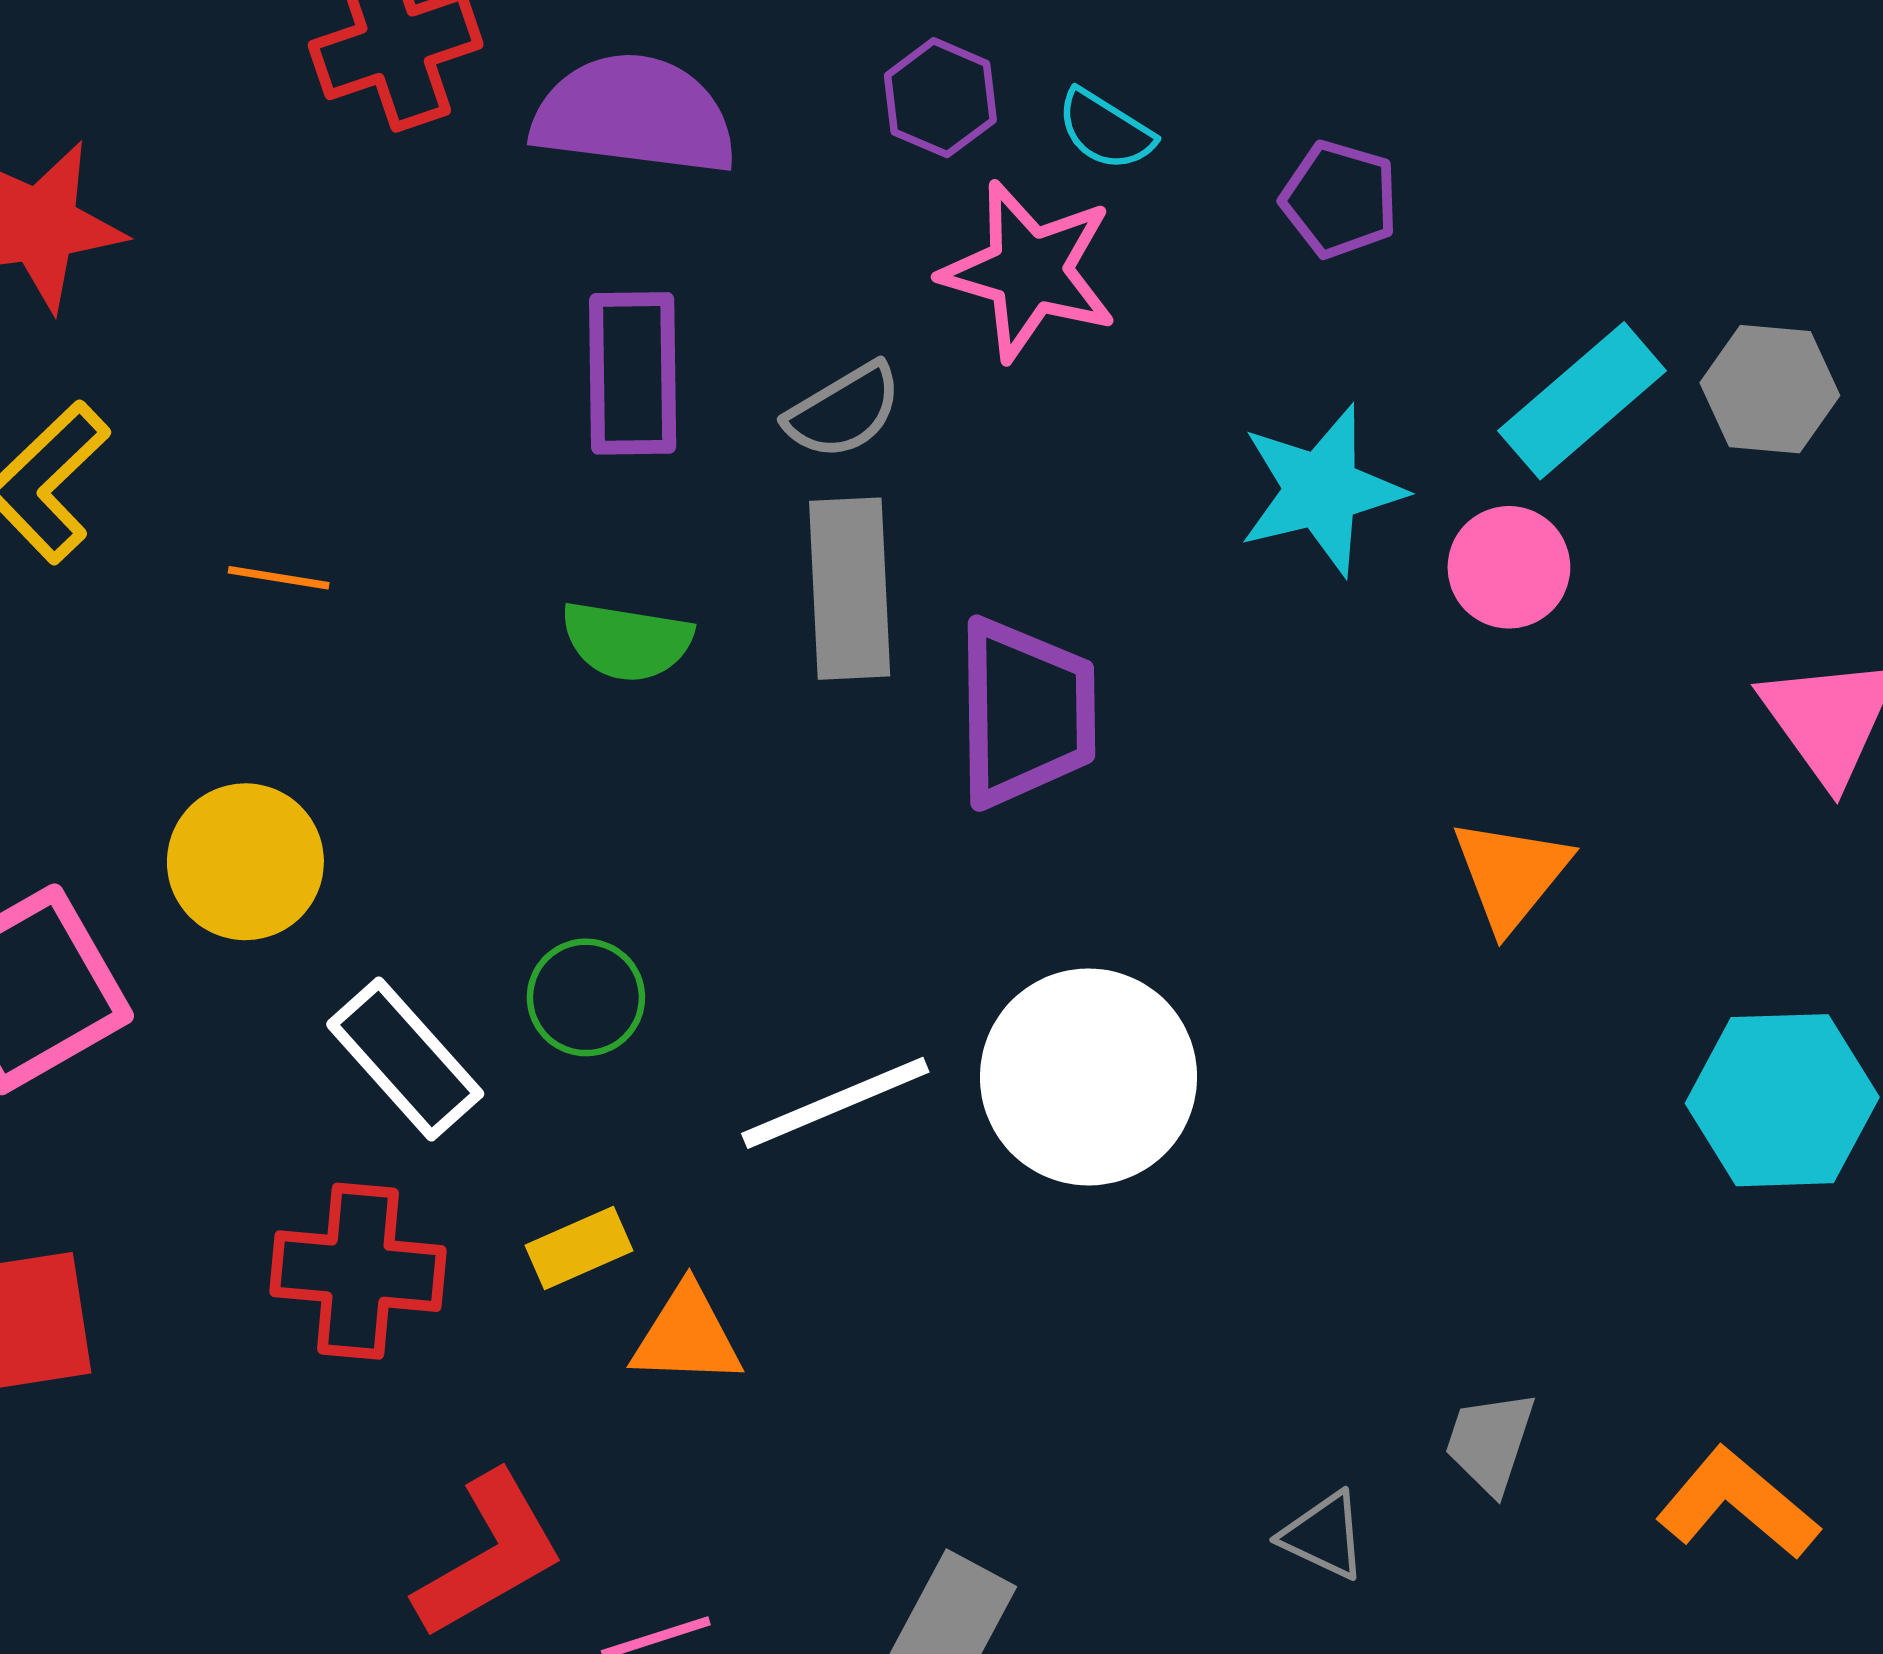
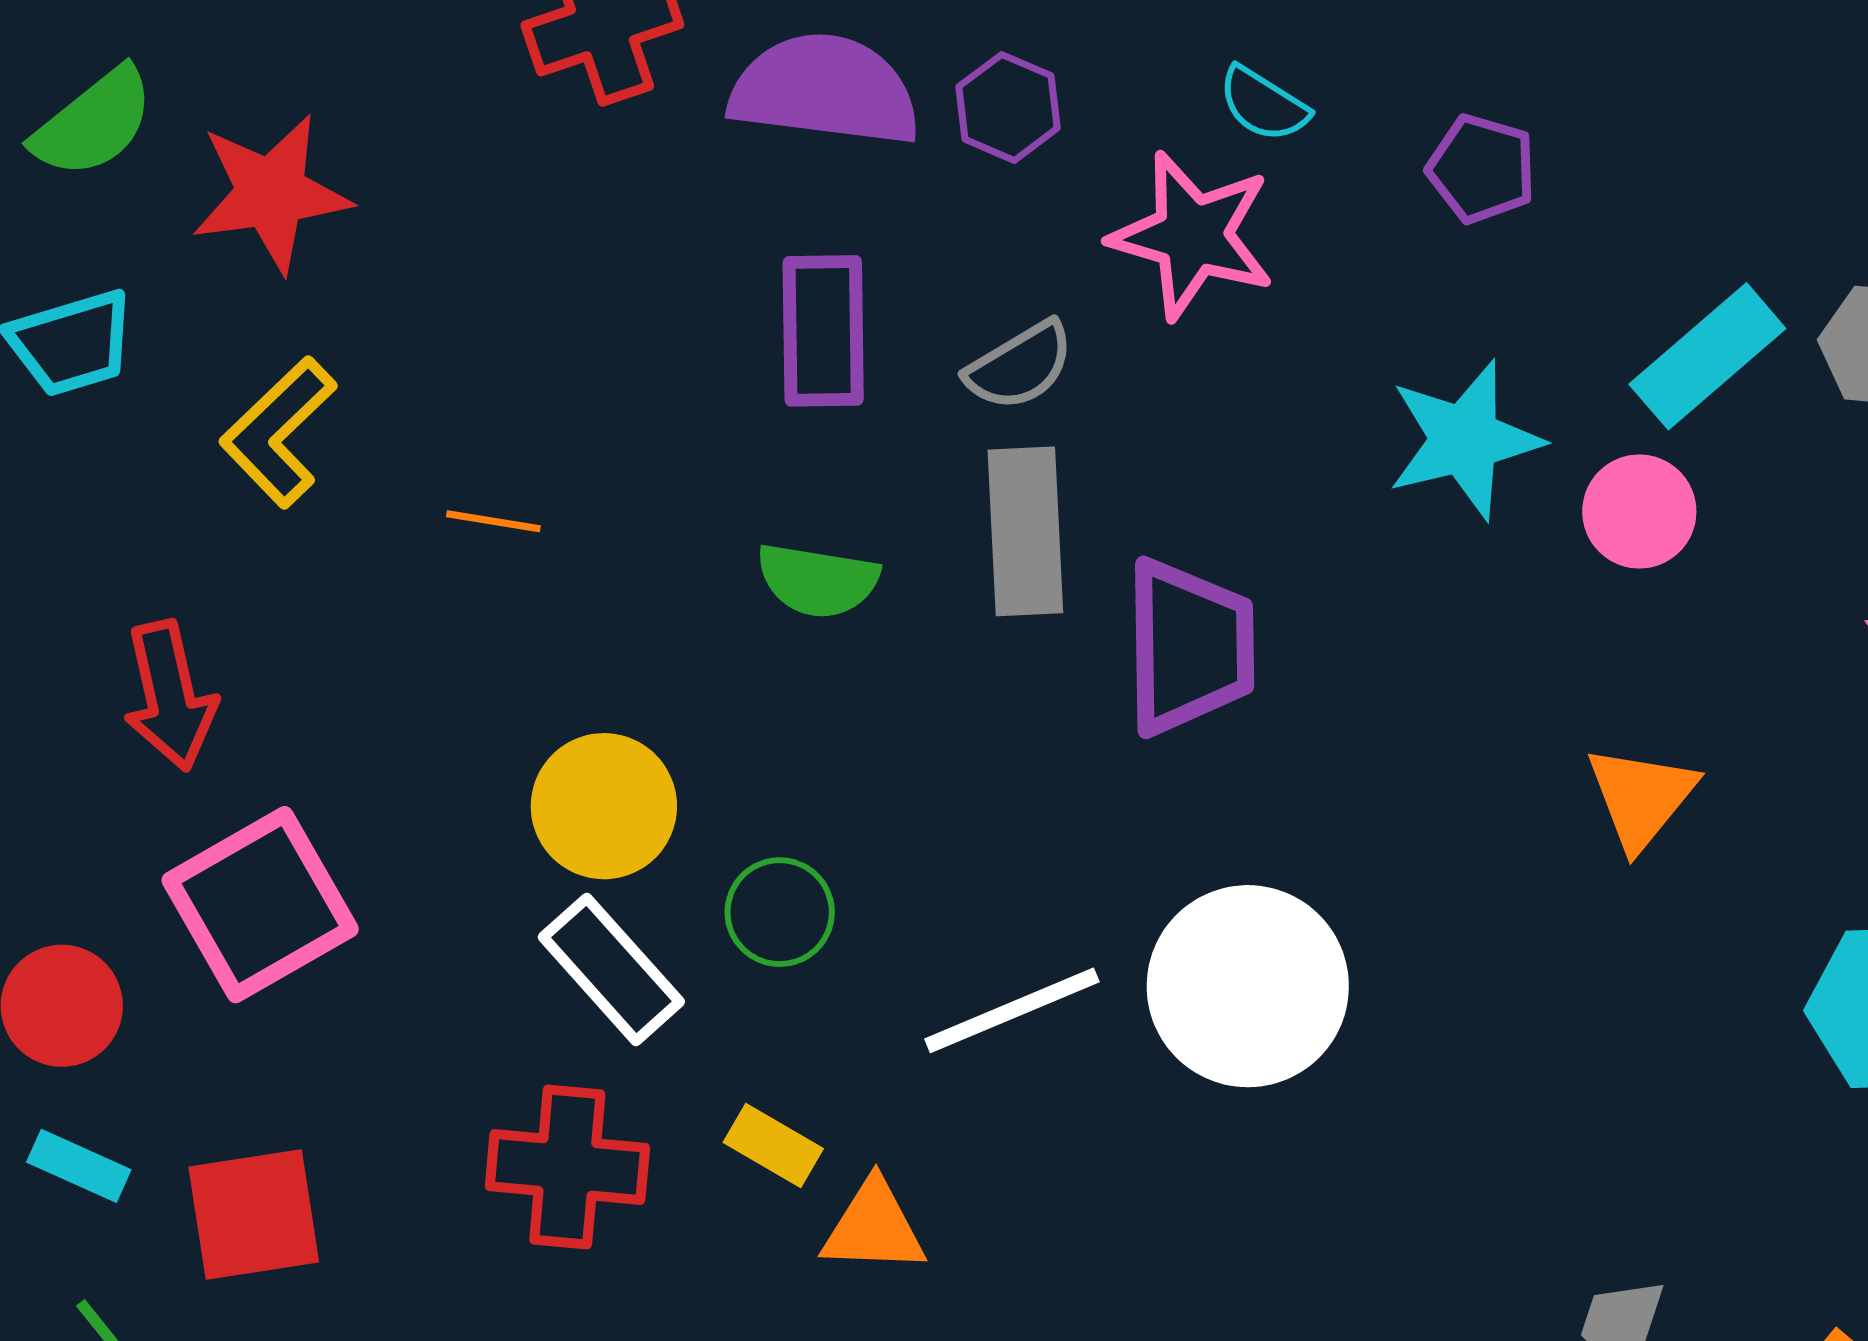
purple hexagon: (940, 98) -> (1008, 107), moved
yellow circle: (245, 862) -> (604, 806), moved
yellow rectangle: (579, 1248) -> (773, 1145), turned 54

